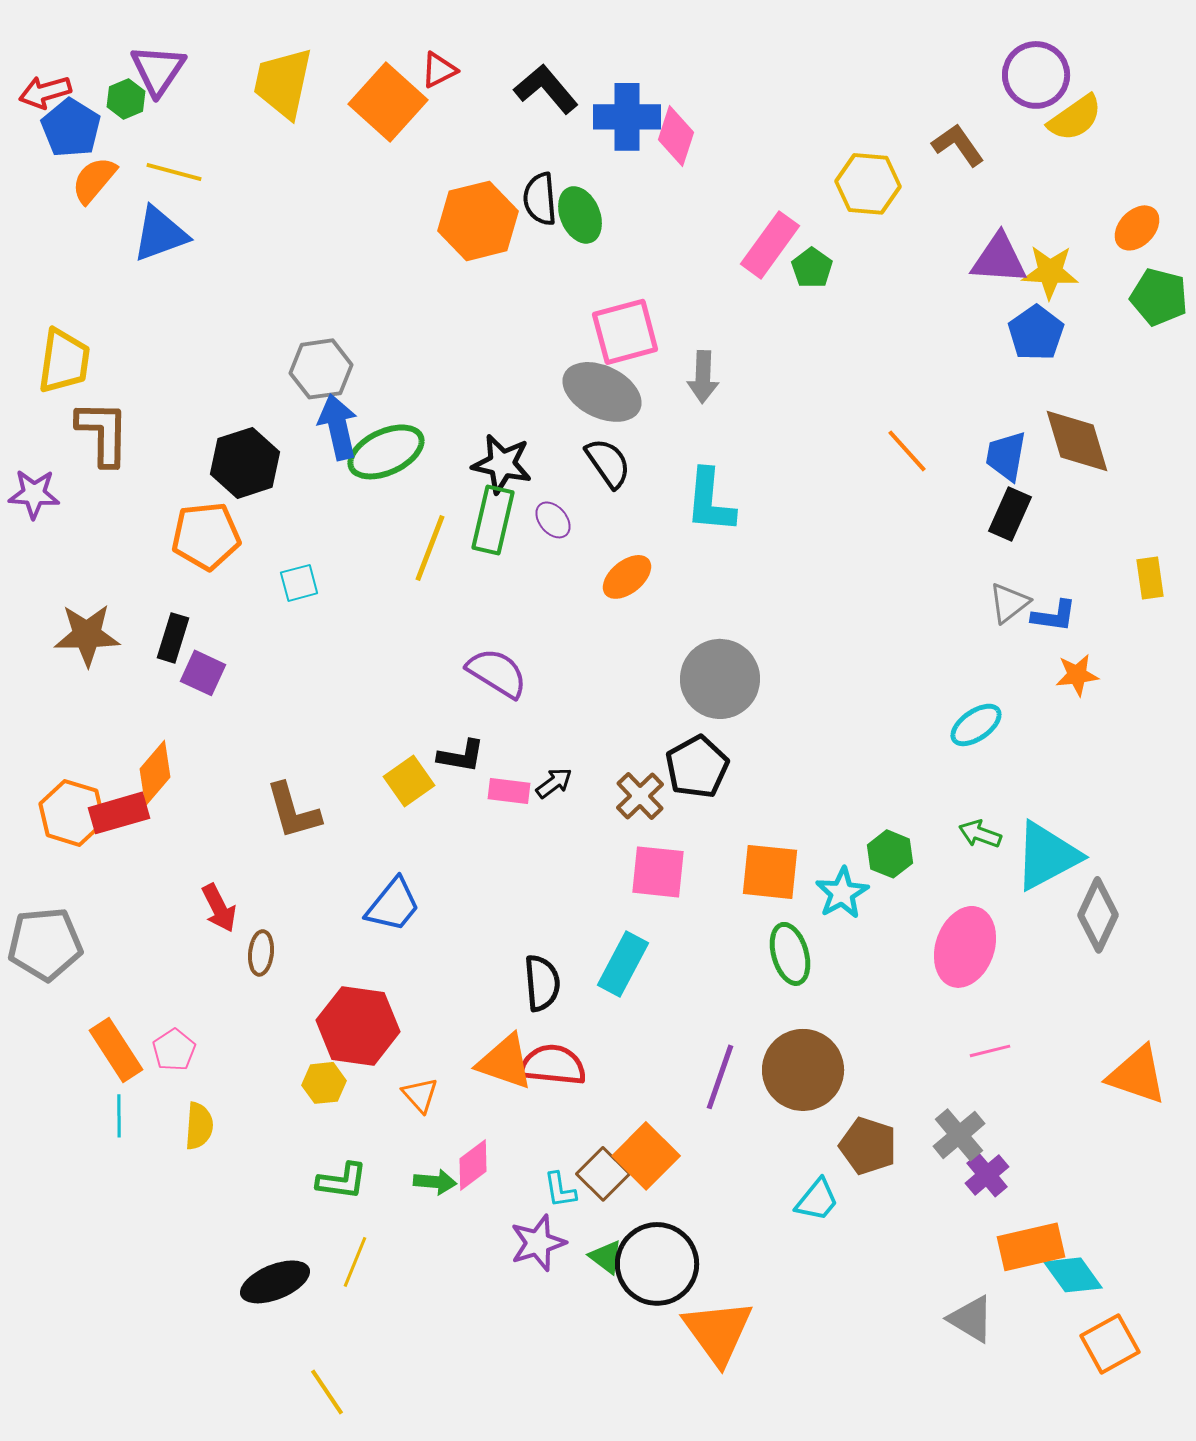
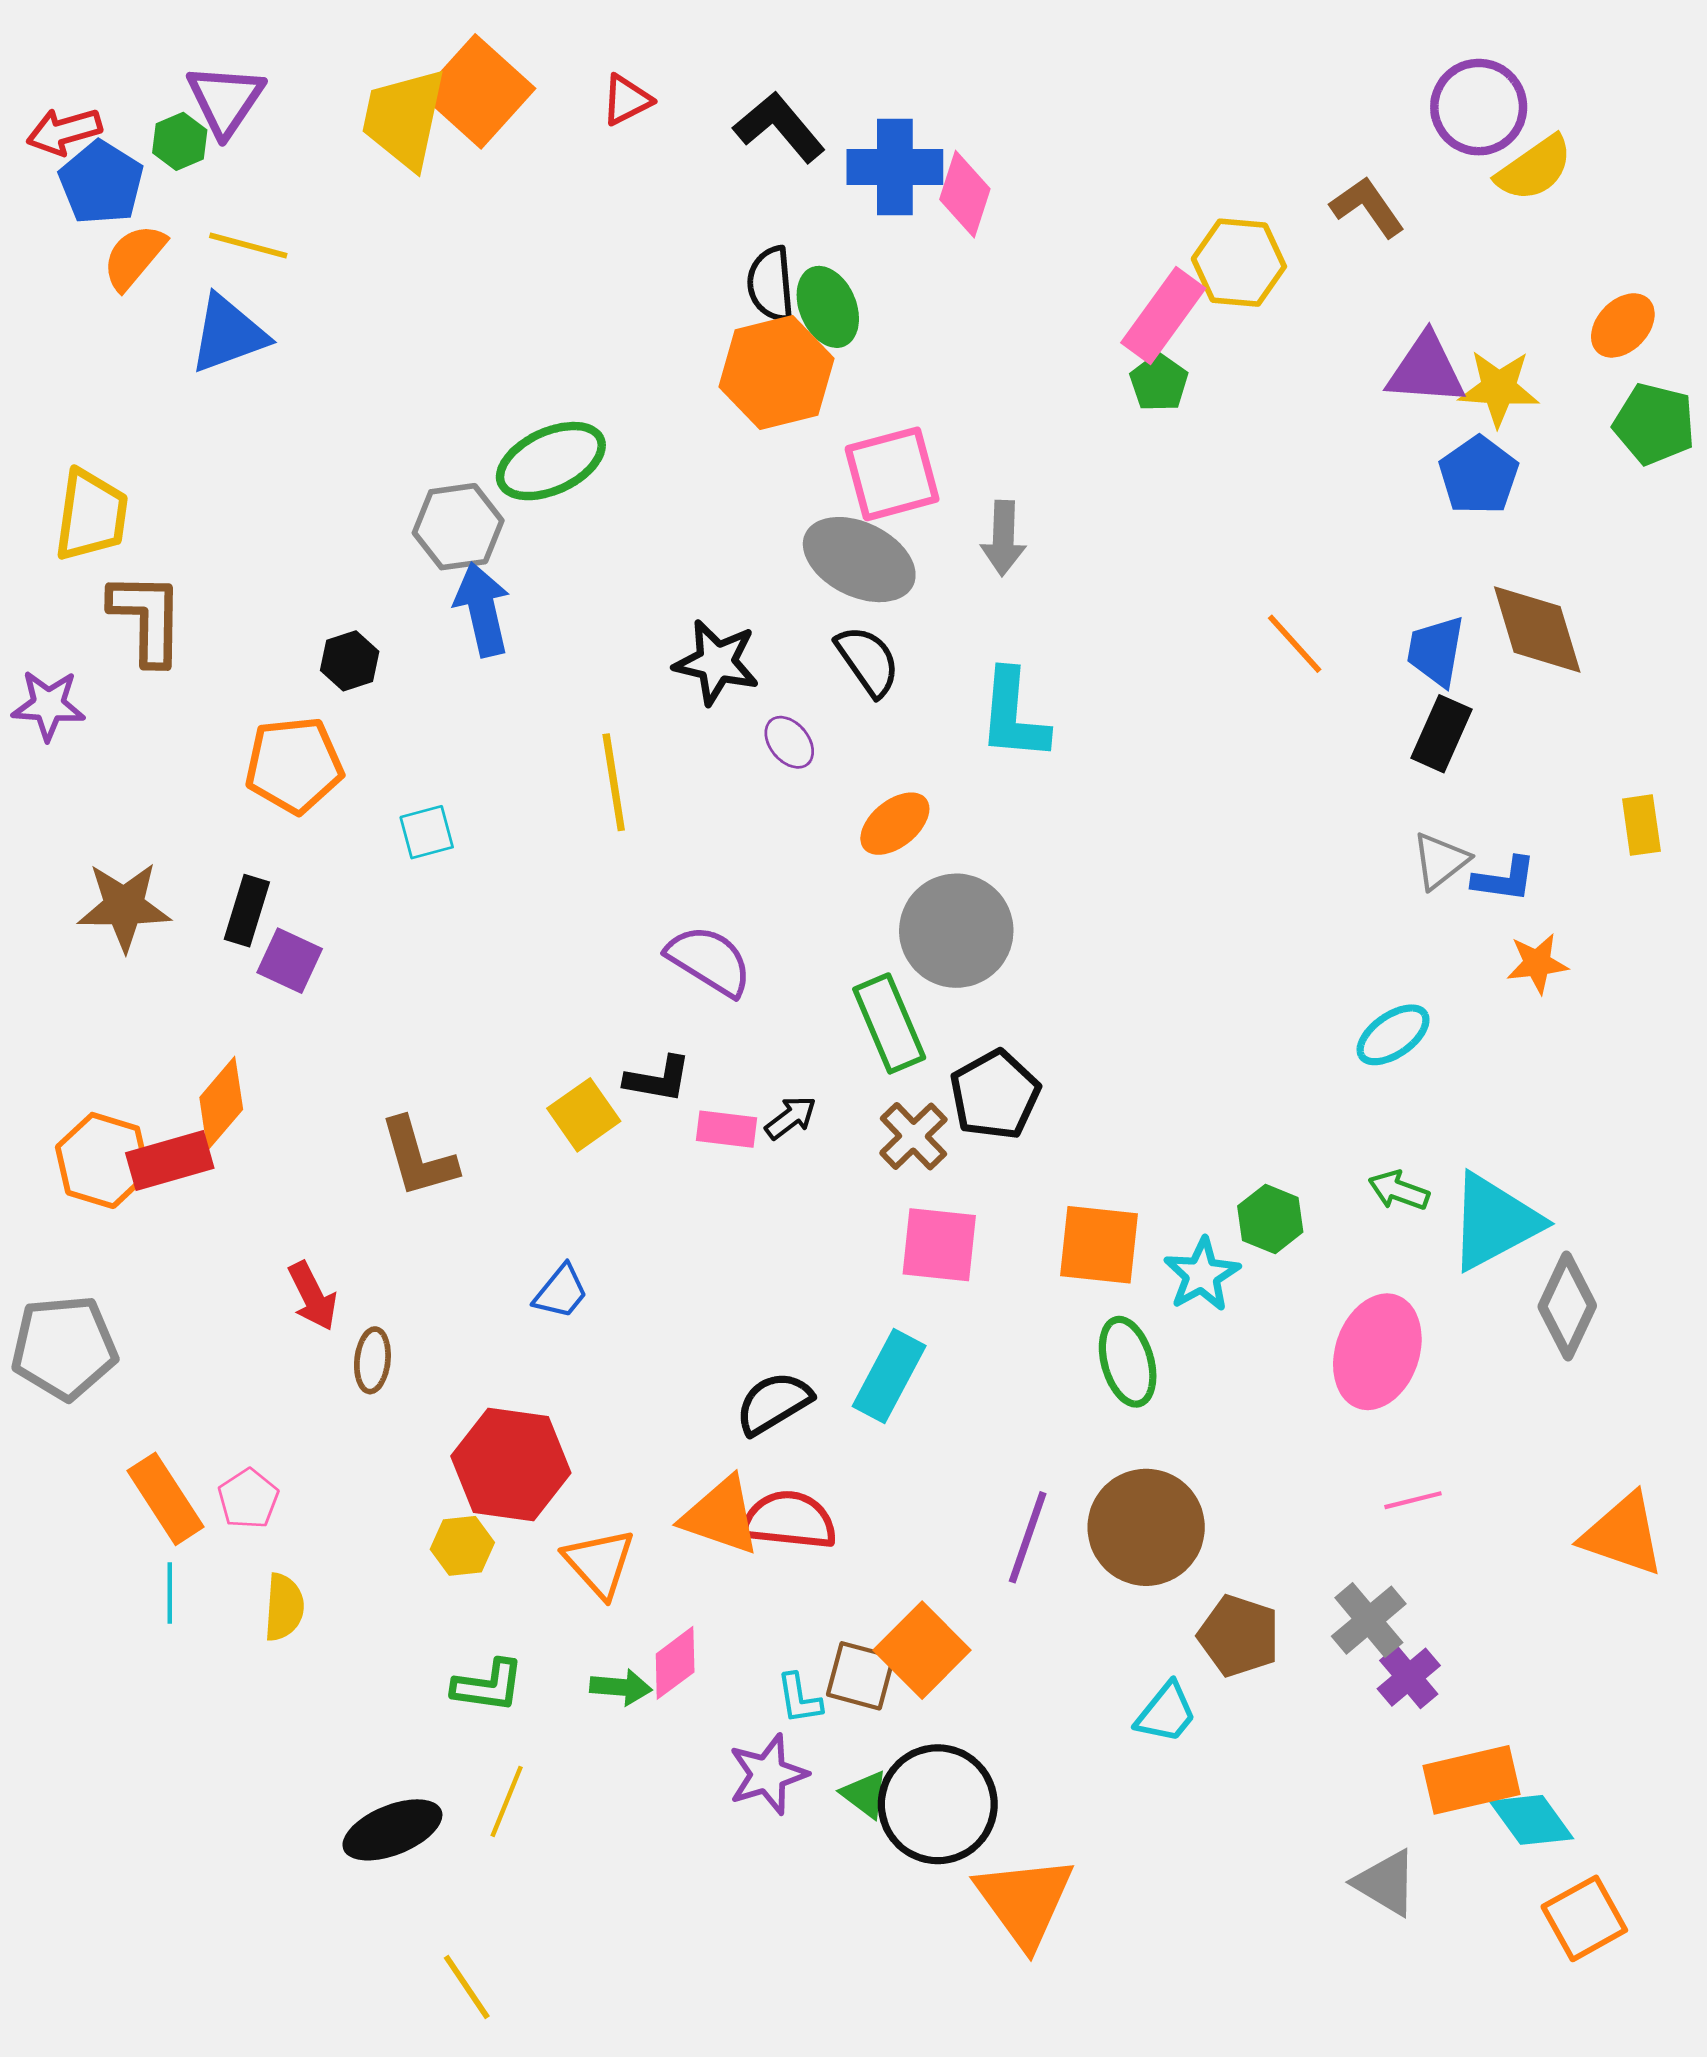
orange square: (388, 102) -> (478, 91), moved
orange hexagon: (478, 221) -> (776, 373), moved
pink rectangle: (770, 245) -> (1163, 315), moved
green ellipse: (386, 452) -> (551, 461), moved
black hexagon: (245, 463) -> (350, 661), size x0.6
green rectangle: (493, 520) -> (889, 1023), moved, turned -36
yellow line: (430, 548) -> (614, 782), turned -30
gray circle: (720, 679) -> (956, 931), moved
blue trapezoid: (393, 905) -> (561, 1292), size x0.7
black semicircle: (542, 983) -> (774, 1403), turned -116
orange triangle: (420, 1095) -> (599, 1563), size x1.4
brown square: (603, 1174) -> (861, 1676), turned -30

